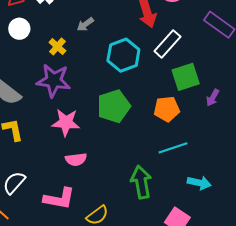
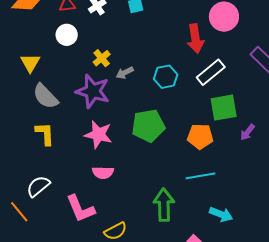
gray arrow: (85, 24) -> (125, 73), moved
cyan hexagon: (123, 55) -> (166, 77), size x0.7
pink L-shape: (59, 198) -> (80, 209), turned 48

